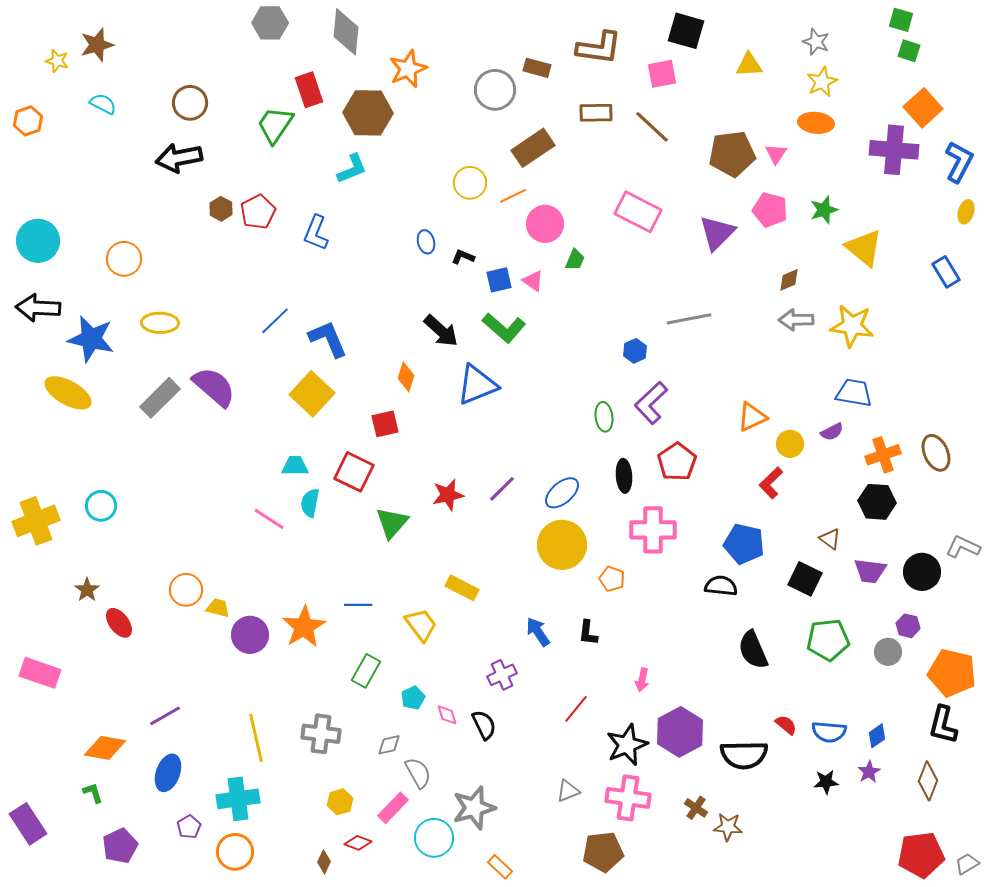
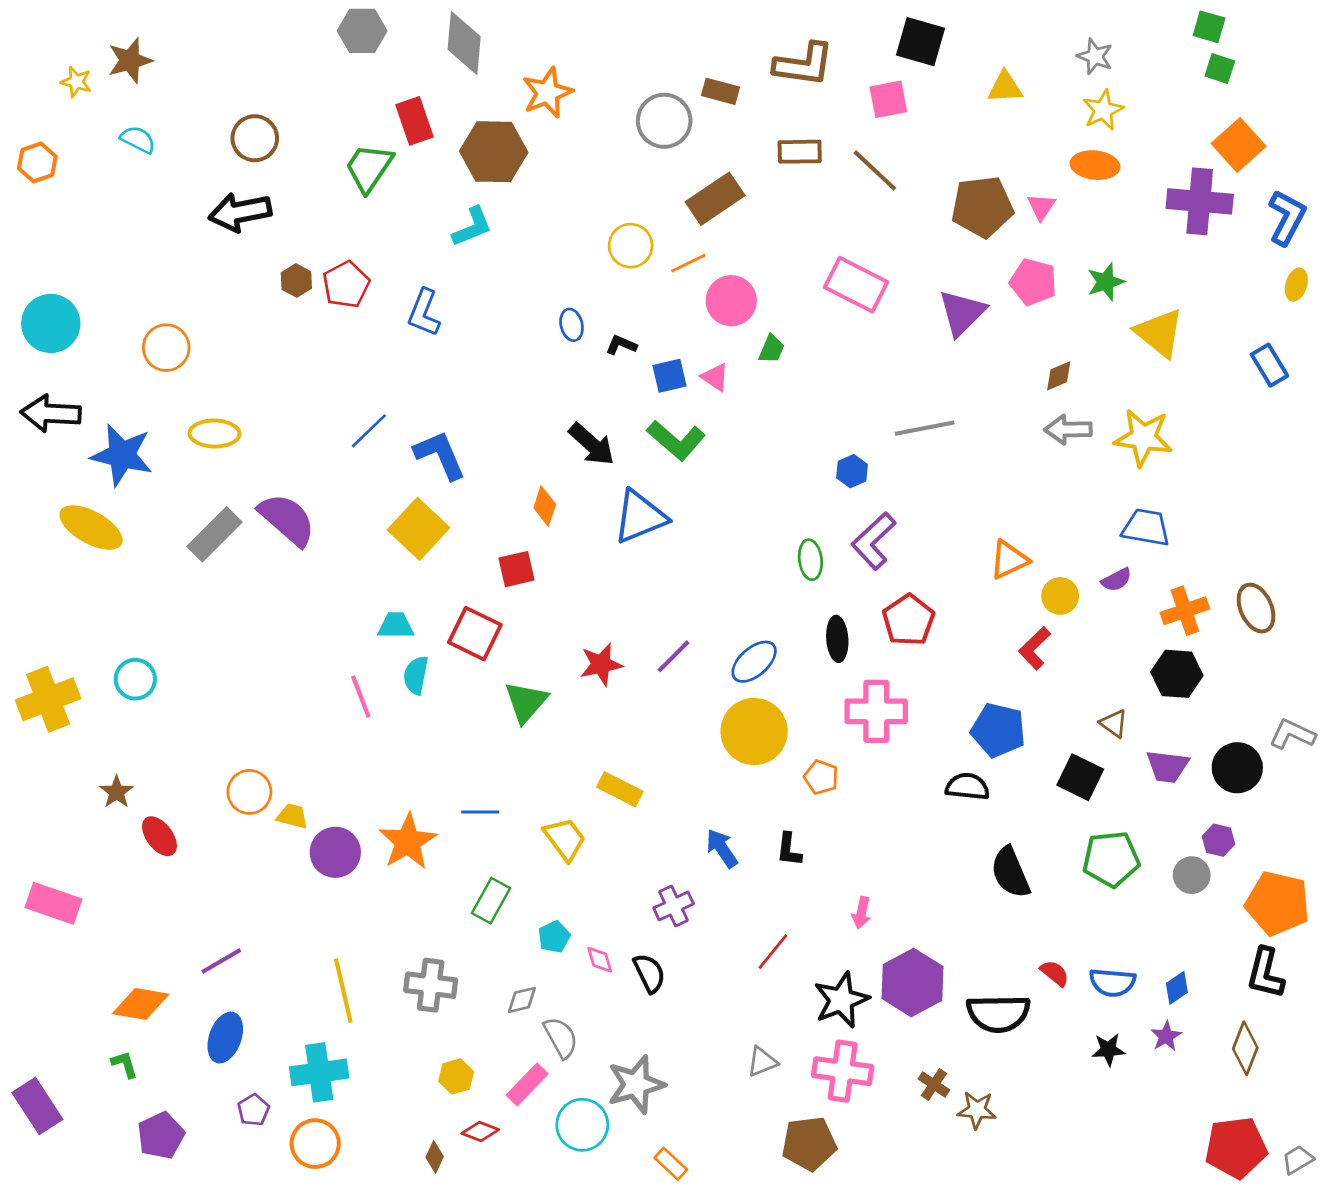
pink line: (269, 519) -> (361, 697), turned 36

